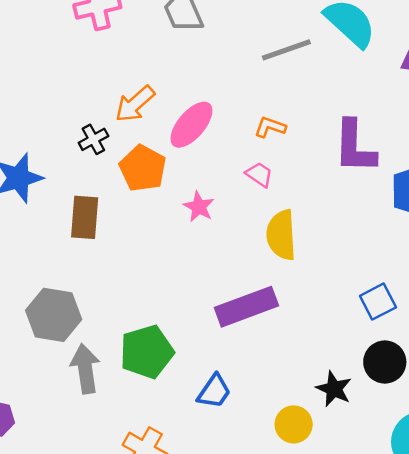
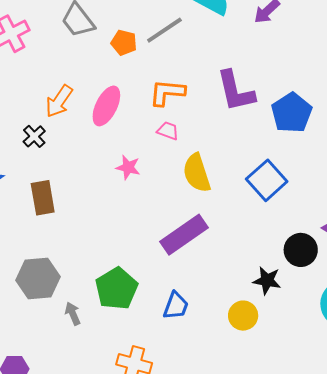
orange L-shape: (270, 127) -> (167, 93), size x1.5
orange pentagon: (143, 168) -> (124, 43), moved, size x0.7
blue square: (378, 302) -> (267, 180), moved, size x1.4
gray arrow: (85, 369) -> (73, 314), size x0.6

